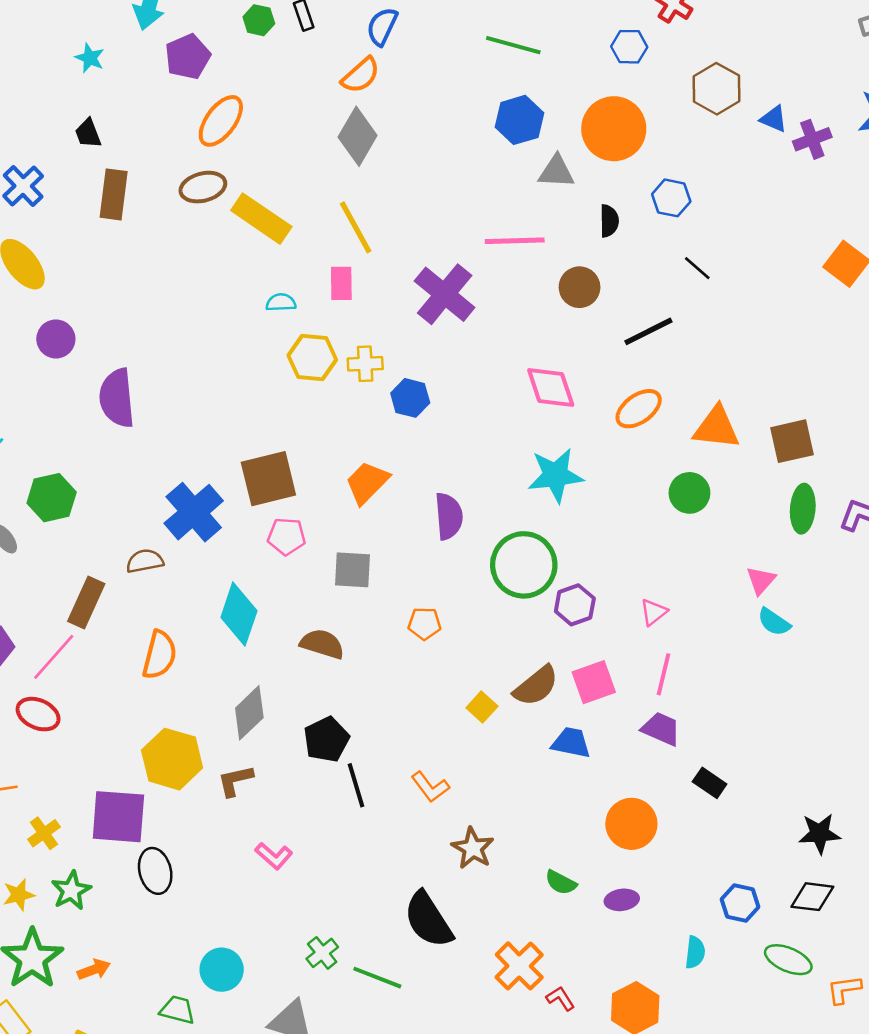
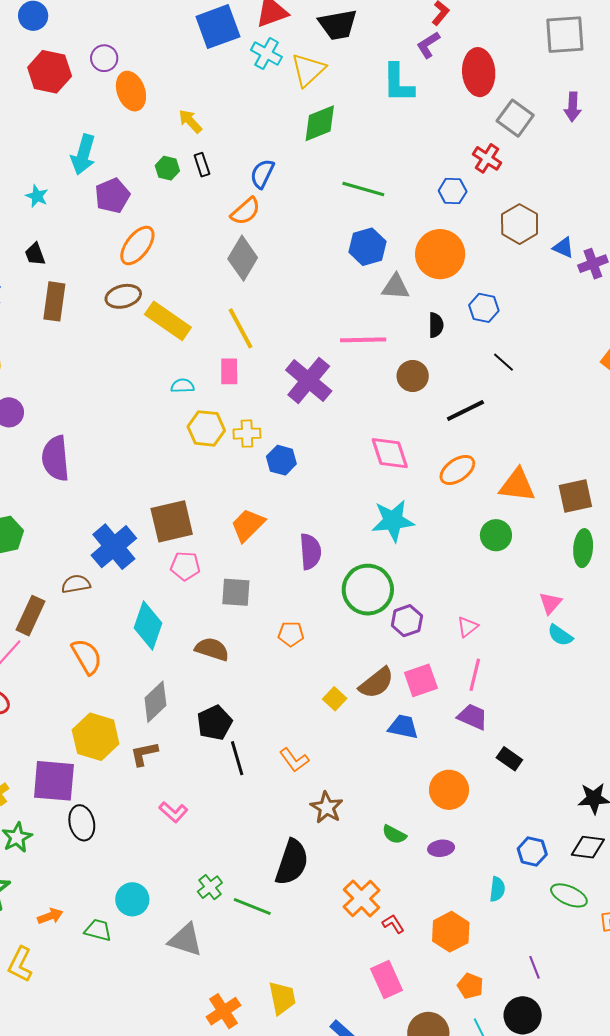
orange semicircle: (160, 655) -> (87, 656), turned -45
black semicircle: (428, 920) -> (292, 862), turned -129
orange arrow: (94, 970) -> (50, 916), moved

